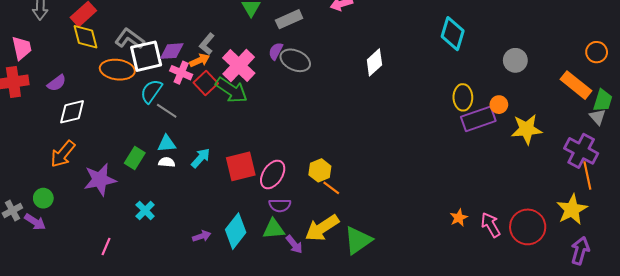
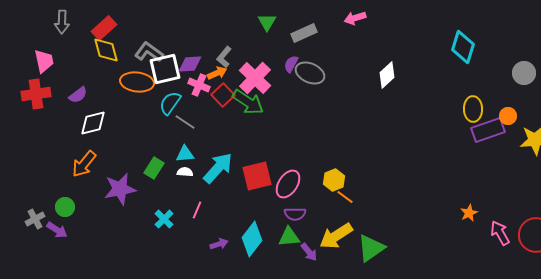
cyan arrow: (201, 158) -> (218, 168), size x1.6
orange star: (459, 218) -> (469, 213), moved
pink line: (106, 246) -> (197, 210), moved

